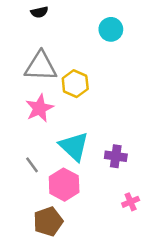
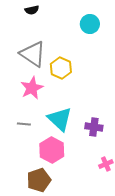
gray triangle: (41, 66) -> (33, 54), turned 32
gray line: (32, 165) -> (24, 124), moved, turned -48

